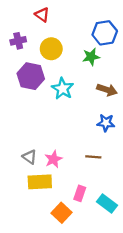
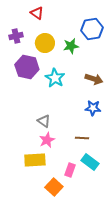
green star: (91, 57) -> (71, 46), moved
gray triangle: (30, 157) -> (44, 121), moved
cyan rectangle: (107, 204) -> (90, 162), moved

